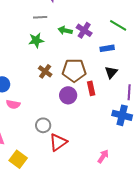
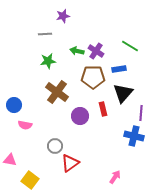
gray line: (40, 17) -> (45, 34), moved
brown pentagon: (74, 70) -> (93, 77), moved
brown cross: (45, 71) -> (57, 92), size x1.6
black triangle: (111, 72) -> (123, 93), size x1.5

